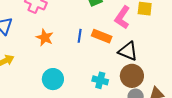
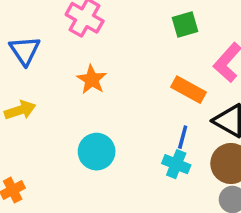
blue line: (80, 36) -> (183, 137), moved

